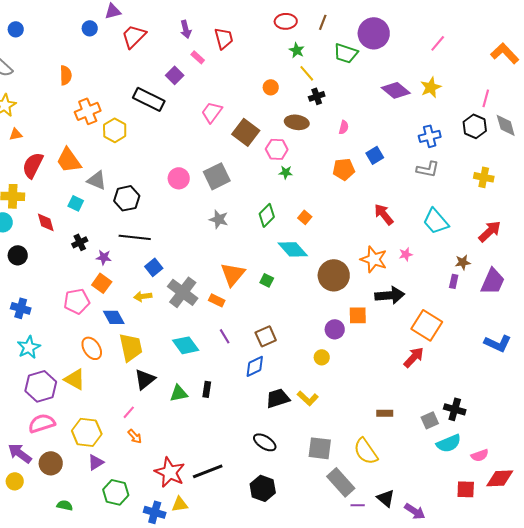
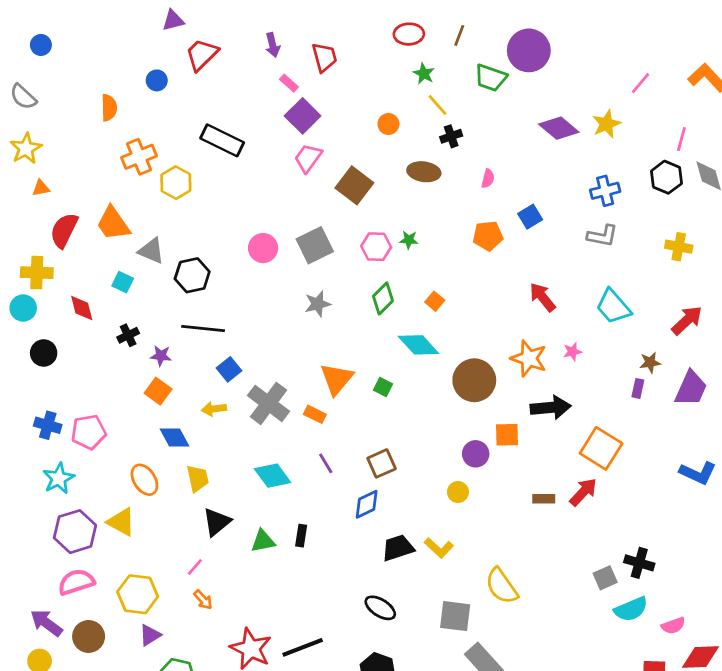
blue circle: (90, 28) -> (157, 80), moved
pink line: (438, 43) -> (641, 83), moved
purple square: (175, 75) -> (303, 116), moved, size x1.4
pink hexagon: (277, 149) -> (376, 247), moved
gray star: (219, 219) -> (318, 304), turned -30
pink pentagon: (77, 301) -> (89, 432), moved
yellow trapezoid: (131, 347) -> (198, 478), size x0.7
brown rectangle: (385, 413) -> (544, 499), moved
yellow semicircle: (366, 451) -> (502, 586), moved

